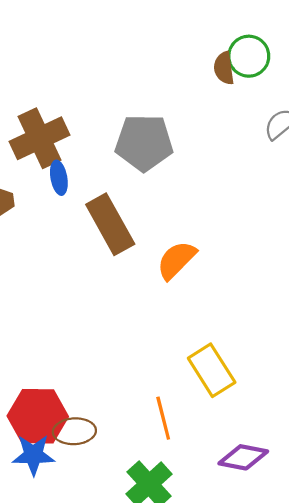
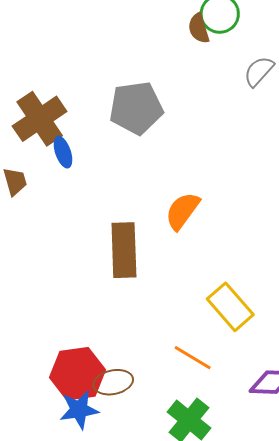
brown rectangle: (110, 224) -> (124, 250), moved, turned 36
orange line: (163, 418) -> (193, 358), turned -36

